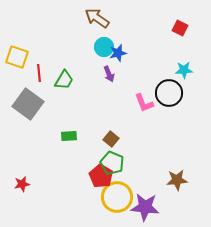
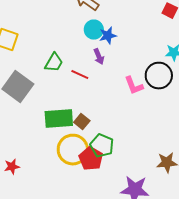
red line: (39, 73) -> (80, 75), moved, turned -60
green rectangle: (69, 136) -> (59, 119), size x1.8
brown square: (111, 139) -> (82, 122), moved
yellow circle: (117, 197) -> (73, 150), moved

